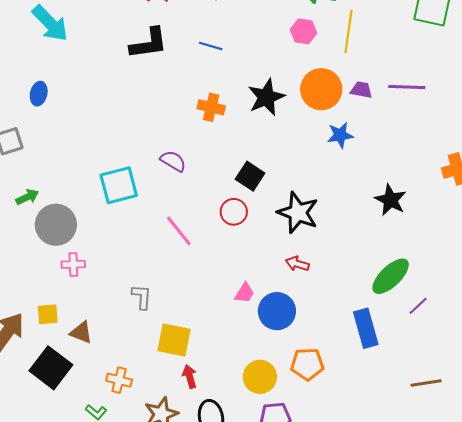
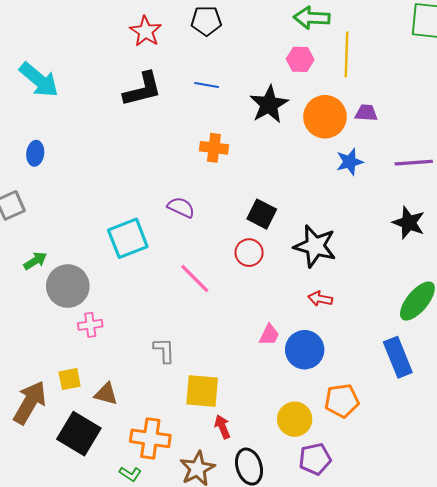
purple line: (407, 87) -> (414, 163), moved
black star: (266, 97) -> (269, 104), moved
orange cross: (119, 380) -> (150, 438), size x1.5

